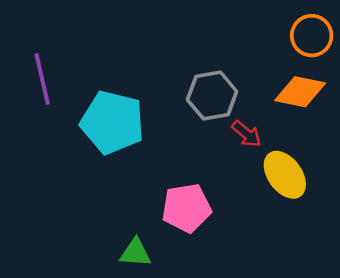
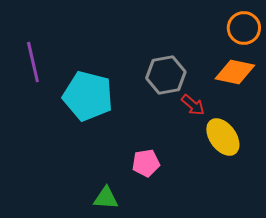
pink pentagon: (186, 208) -> (146, 163), size x0.7

